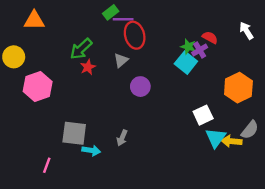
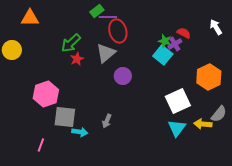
gray triangle: (121, 60) -> (106, 53), size x1.5
pink hexagon: (38, 87) -> (46, 94), moved
white square: (203, 115) -> (178, 101), size x1.4
cyan triangle: (216, 138) -> (177, 128), moved

